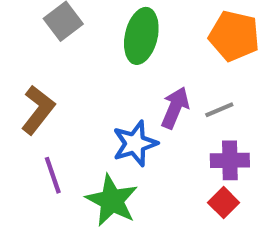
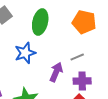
purple arrow: (175, 108) -> (56, 72), moved
blue star: (135, 144) -> (25, 53), moved

